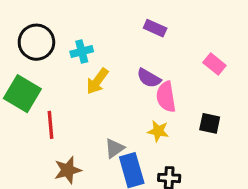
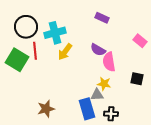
cyan cross: (82, 52) -> (55, 33), size x1.5
red line: (50, 125) -> (35, 51), moved
gray triangle: (114, 148) -> (97, 95), moved, turned 32

